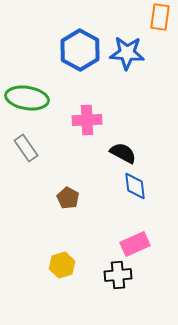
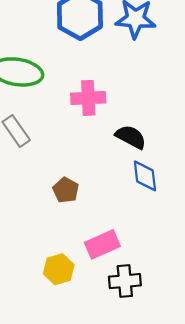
pink rectangle: (135, 244) -> (102, 244), moved

